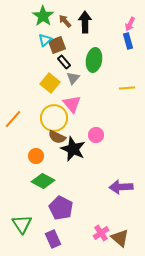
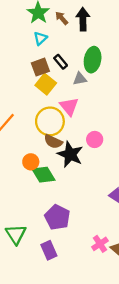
brown square: (57, 45) -> (40, 67), moved
gray triangle: (73, 78) -> (80, 79), moved, turned 40
green diamond: (43, 181) -> (44, 175), moved, turned 30

